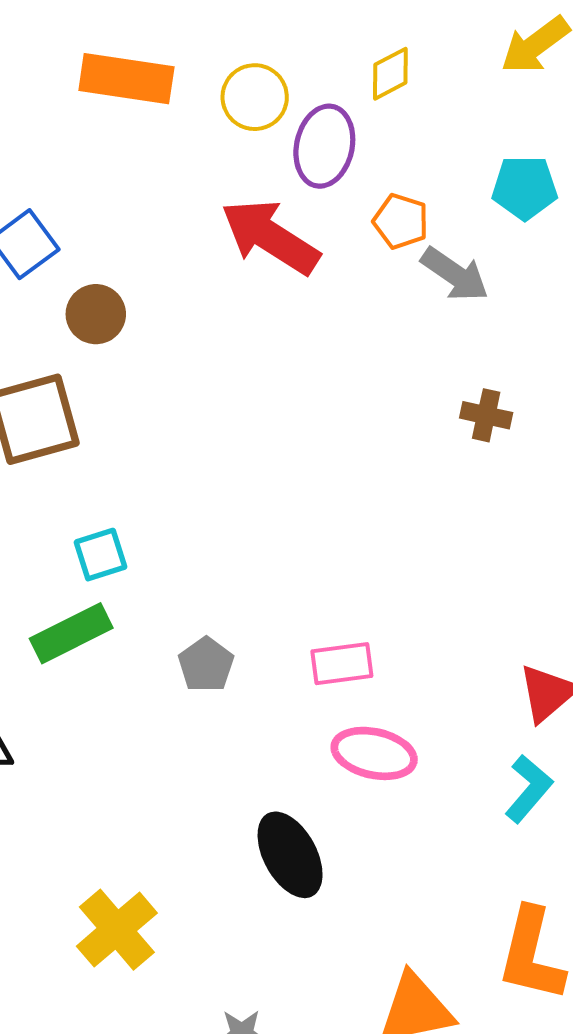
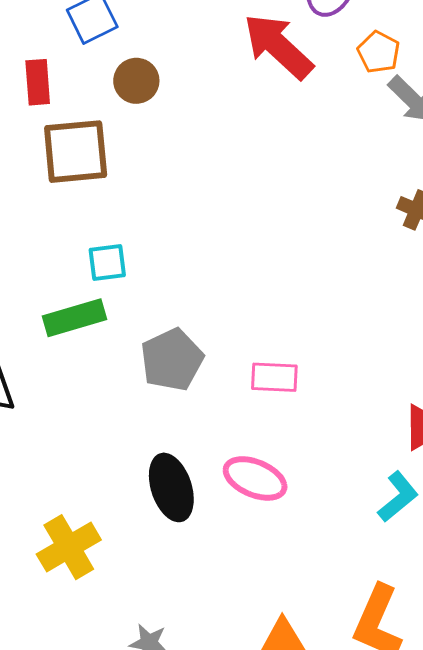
gray pentagon: (206, 665) -> (172, 360), size x1.5
pink ellipse: (374, 753) -> (255, 478), moved
black ellipse: (290, 855) -> (171, 487), moved

